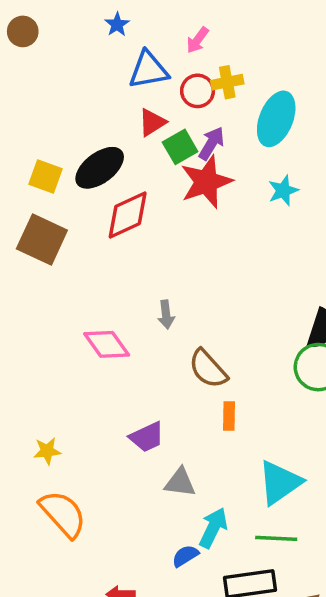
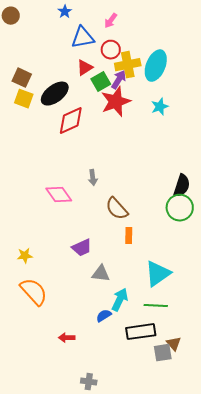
yellow cross: (227, 82) -> (128, 65), moved, size x1.4
brown square: (42, 239) -> (22, 78), moved, size x0.7

